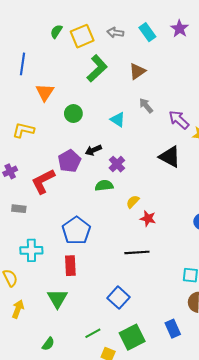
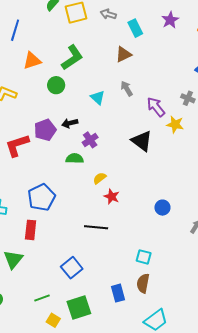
cyan rectangle: (147, 32) -> (135, 28), moved
green L-shape: (97, 68) -> (72, 58), moved
orange triangle: (45, 92) -> (32, 61), turned 30
blue rectangle: (173, 329) -> (118, 293), moved

